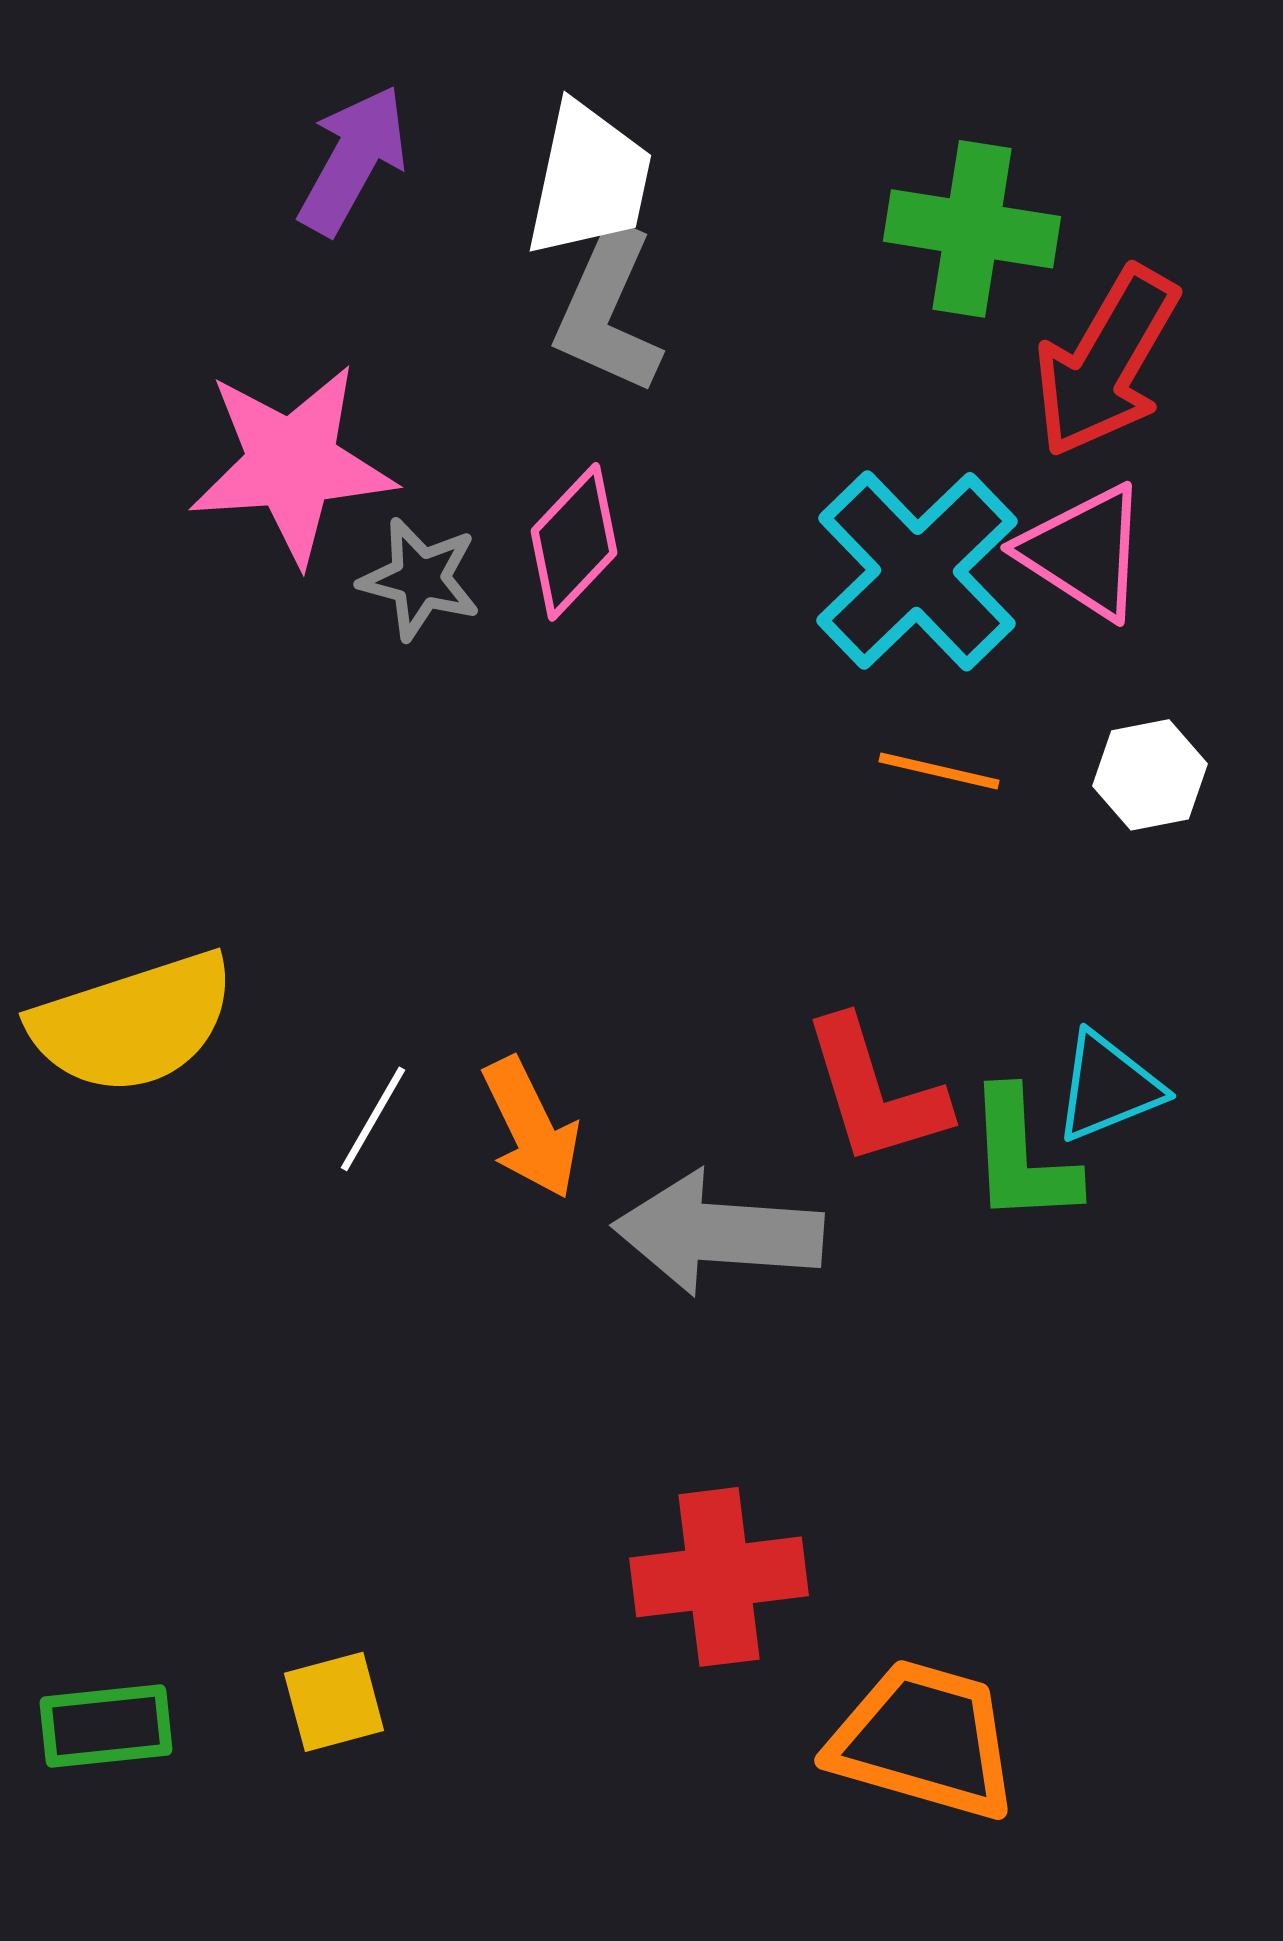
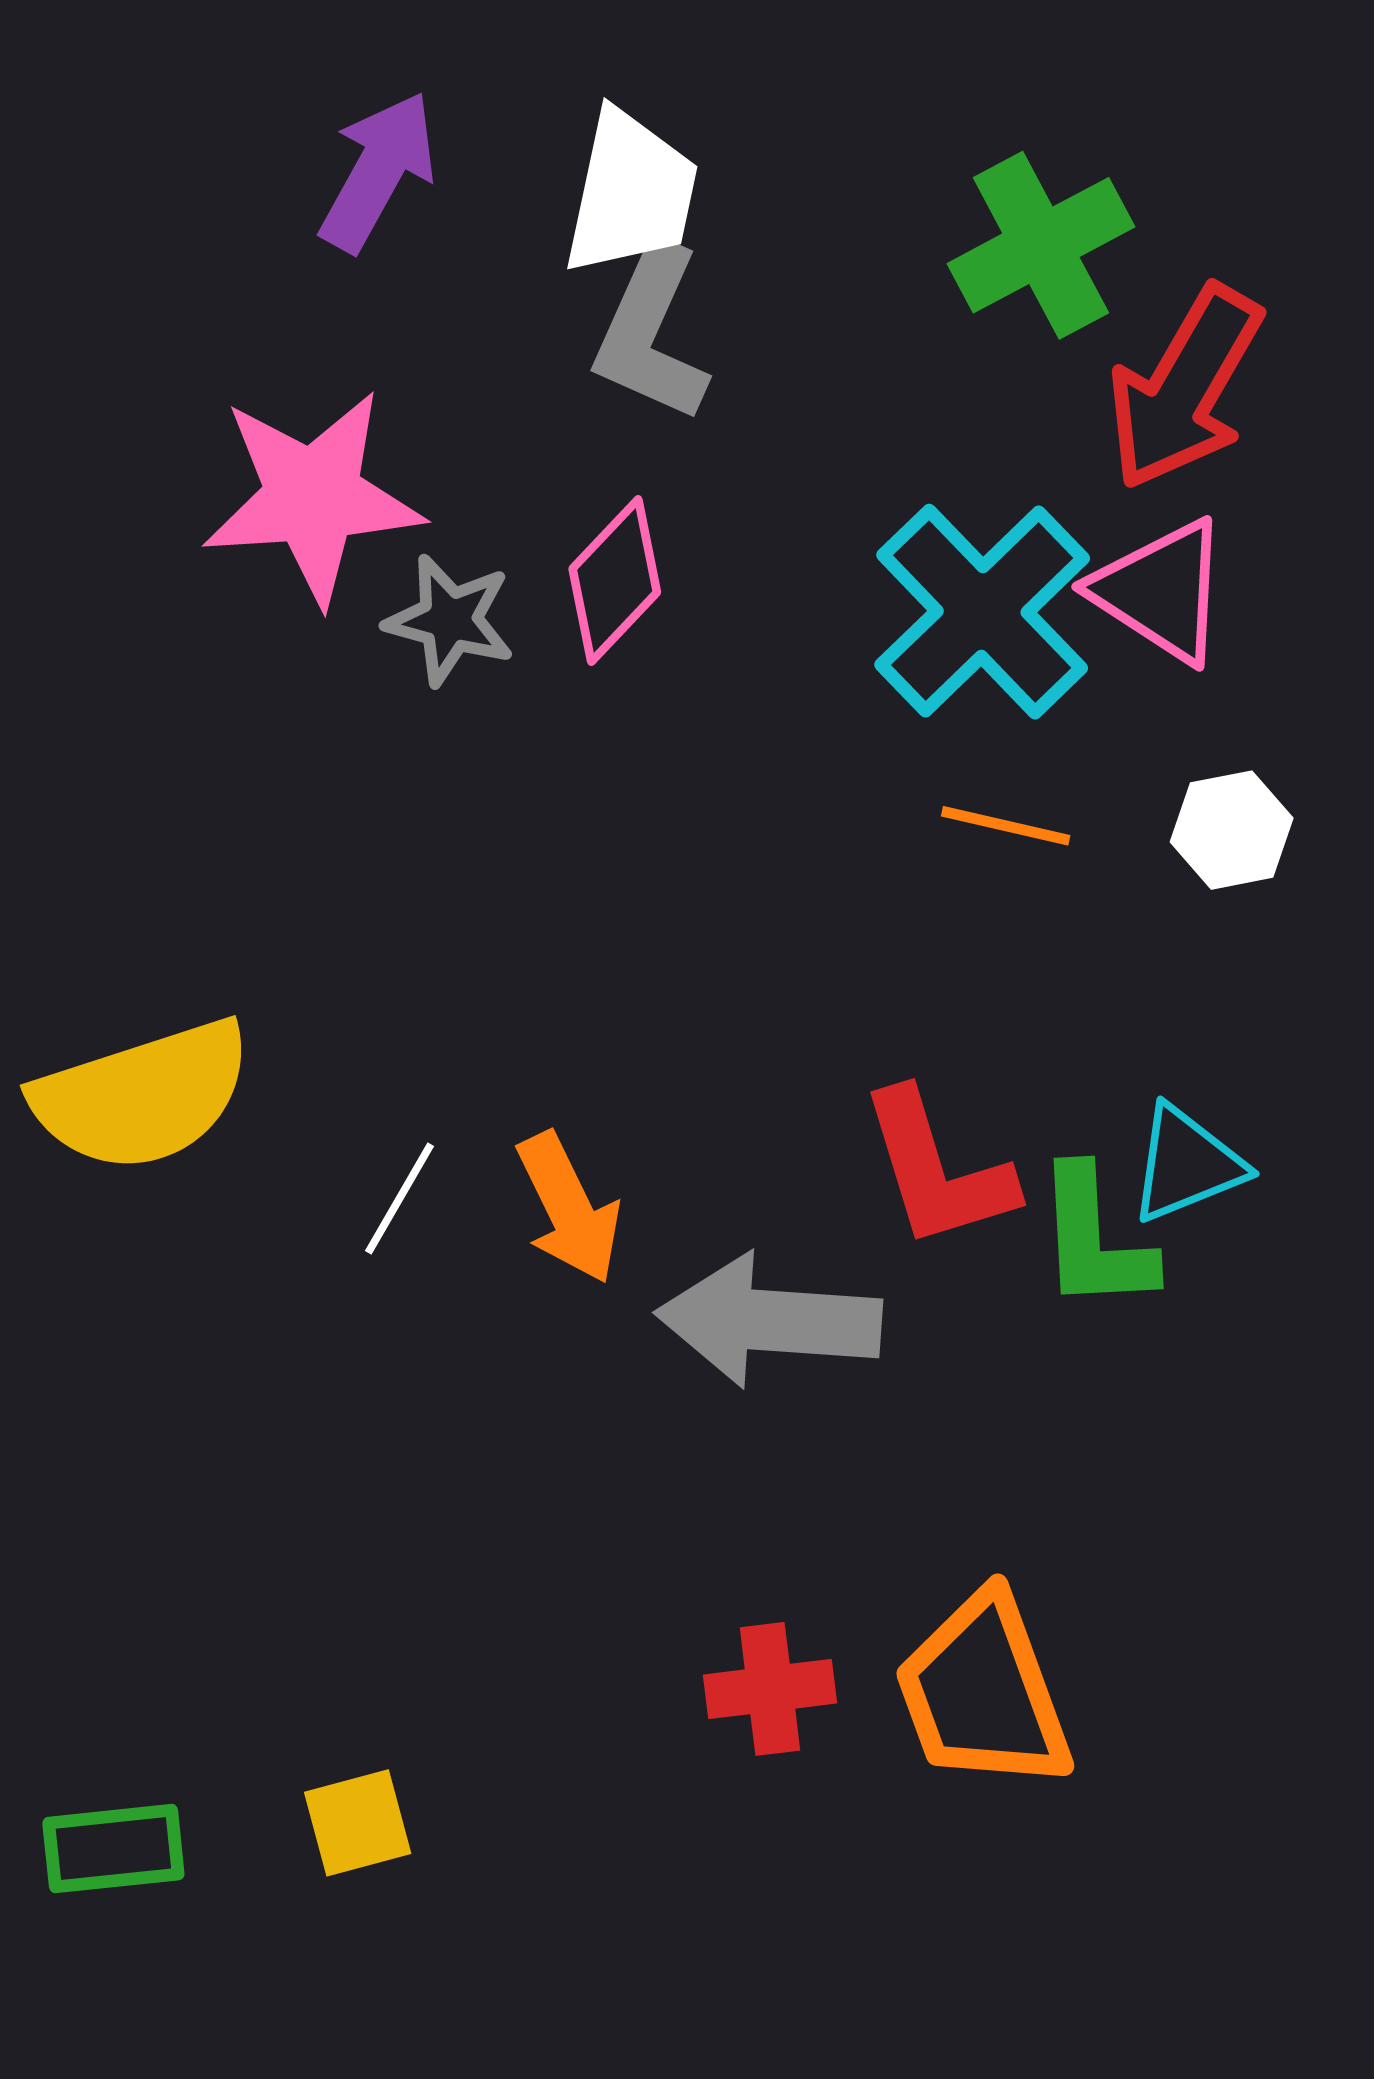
green cross: (972, 229) -> (1041, 245), turned -37
red cross: (719, 1577) -> (770, 1689), size x0.7
orange trapezoid: (924, 1740) -> (983, 1692), moved, turned -126

